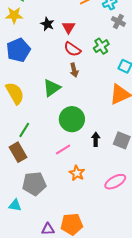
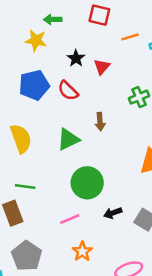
red semicircle: (72, 49) -> (68, 91), moved
green line: (24, 130) -> (25, 187), turned 56
black arrow: (96, 139) -> (113, 213), turned -120
gray pentagon: (34, 184) -> (27, 256), turned 30

